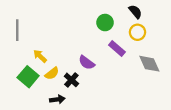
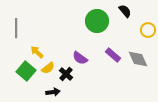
green circle: (105, 23) -> (97, 21), size x1.5
yellow circle: (137, 32) -> (148, 30), moved
purple rectangle: (117, 49) -> (113, 55), moved

